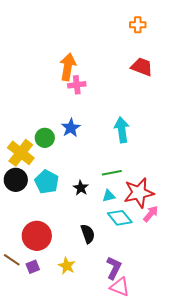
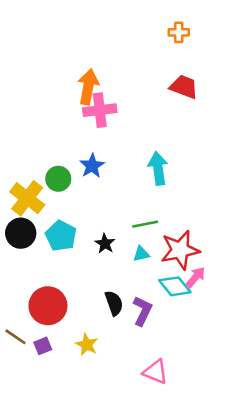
pink cross: (77, 85) -> (100, 110), size x1.4
cyan diamond: (120, 218) -> (175, 286), moved
purple L-shape: (114, 268) -> (142, 311), moved

